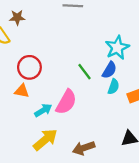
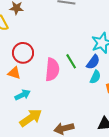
pink semicircle: (66, 102) -> (52, 70), moved, turned -30
cyan arrow: (43, 110) -> (23, 95), moved

